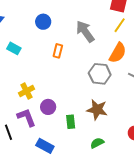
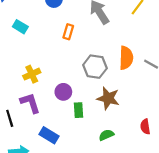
orange semicircle: (118, 53) -> (126, 58), moved, turned -30
gray hexagon: (100, 74) -> (95, 67), moved
purple circle: (48, 107) -> (63, 92), moved

